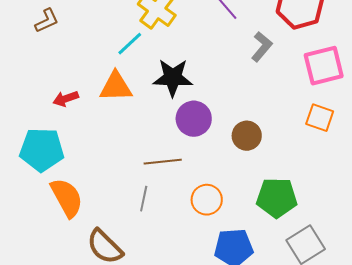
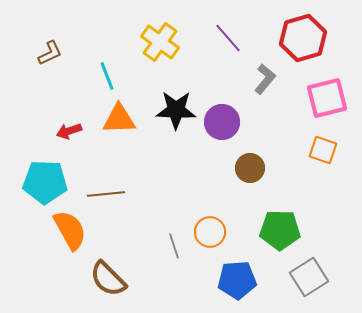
cyan line: (130, 44) -> (107, 76), moved, turned -68
purple circle: (194, 119) -> (222, 122), moved
brown line: (163, 162) -> (106, 194), moved
gray line: (144, 199) -> (174, 246), moved, turned -30

